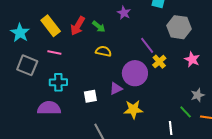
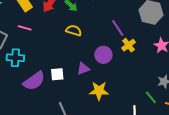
purple circle: (135, 73) -> (103, 55), size x0.7
cyan cross: (58, 82) -> (15, 58), moved
purple semicircle: (49, 108) -> (34, 81), moved, turned 140

